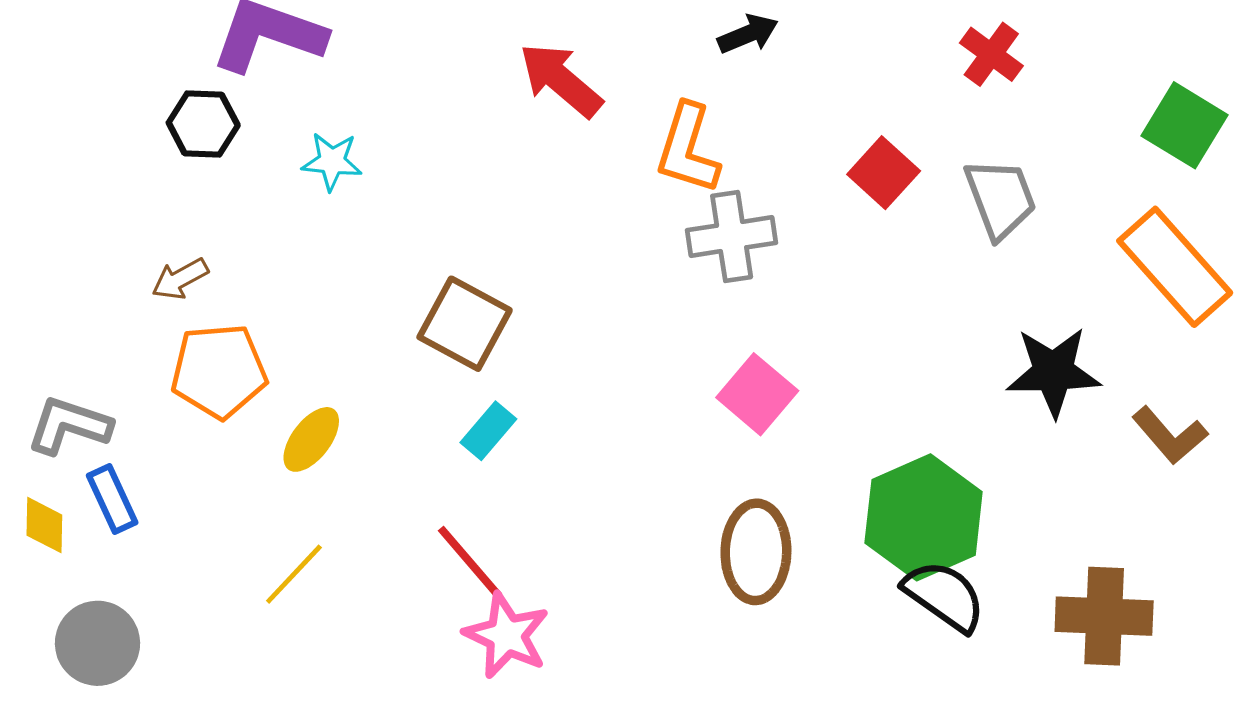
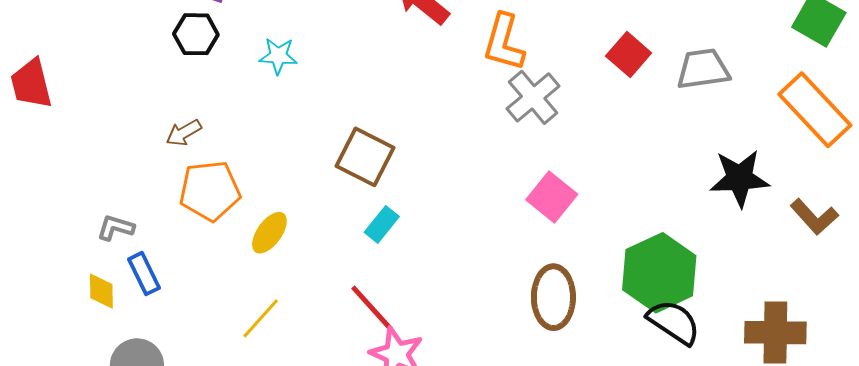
gray trapezoid: (1000, 198) -> (703, 69), turned -76
gray cross: (732, 237) -> (533, 97), turned -30
gray L-shape: (69, 425) -> (116, 228), size x0.7

